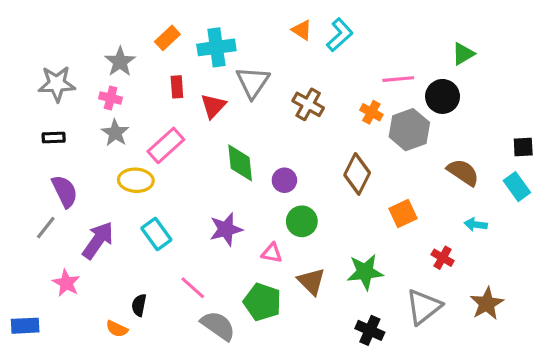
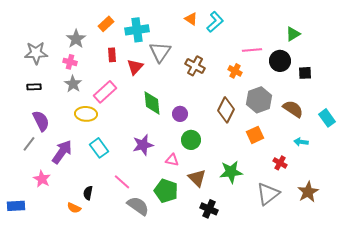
gray hexagon: (409, 130) -> (259, 100), moved
black square: (523, 147) -> (305, 73), moved
black cross: (370, 330) -> (209, 209), moved

